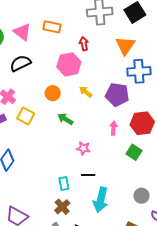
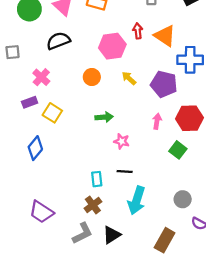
red arrow: (84, 44) -> (138, 31), moved
orange triangle: (125, 46) -> (165, 36), moved, turned -35
yellow square: (26, 116) -> (52, 113), moved
green arrow: (65, 119) -> (104, 117), moved, turned 140

